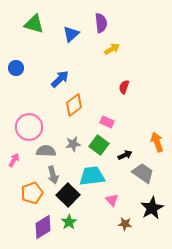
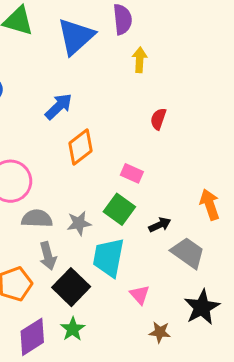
blue triangle: (71, 34) -> (76, 36), size x1.5
yellow arrow: (112, 49) -> (140, 60), turned -56
gray star: (73, 144) -> (79, 223), moved
cyan trapezoid: (92, 176) -> (108, 257), turned -72

